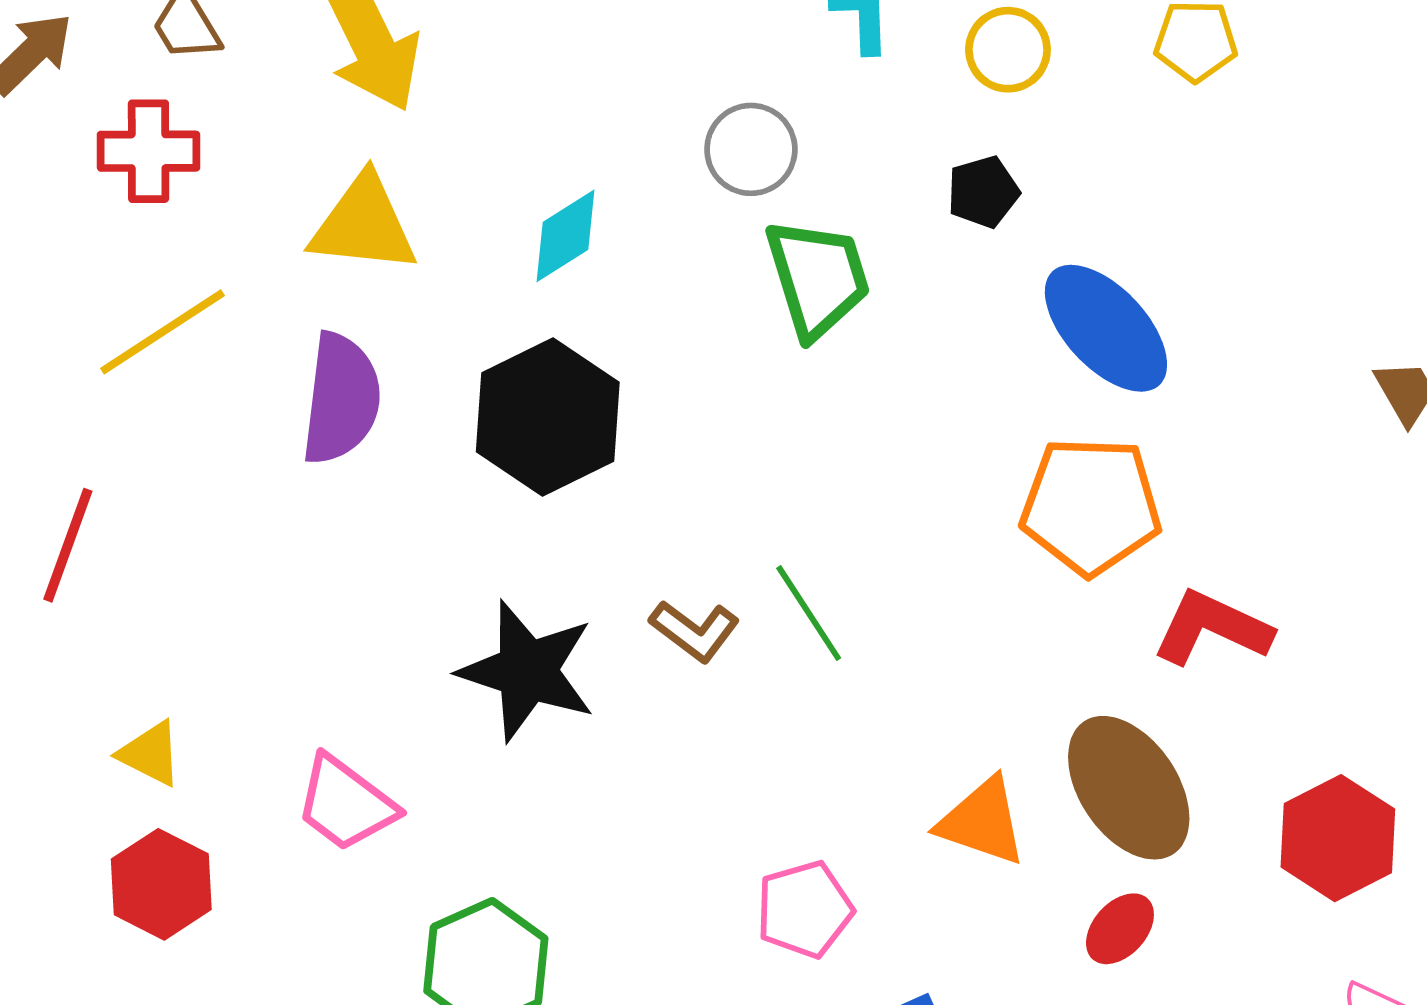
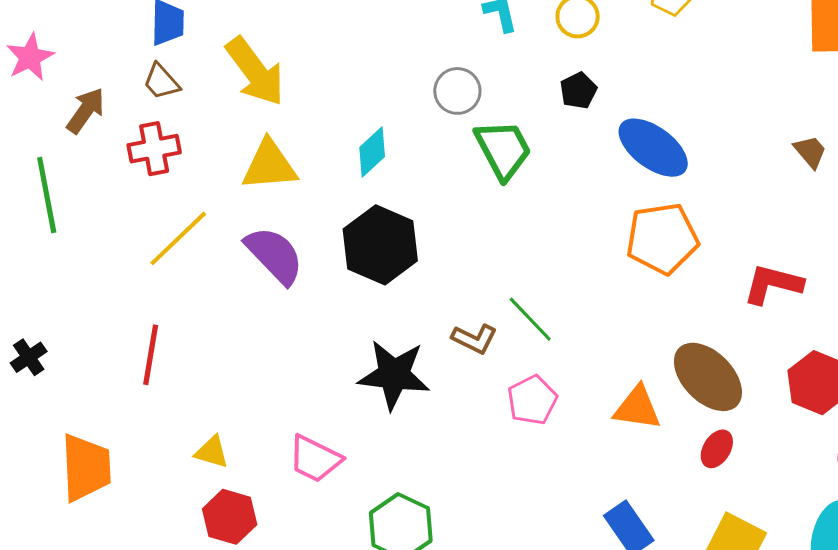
purple semicircle: (341, 399) -> (274, 255), turned -40
red L-shape: (1212, 628) -> (773, 284), moved
pink pentagon: (804, 909) -> (532, 400), moved

